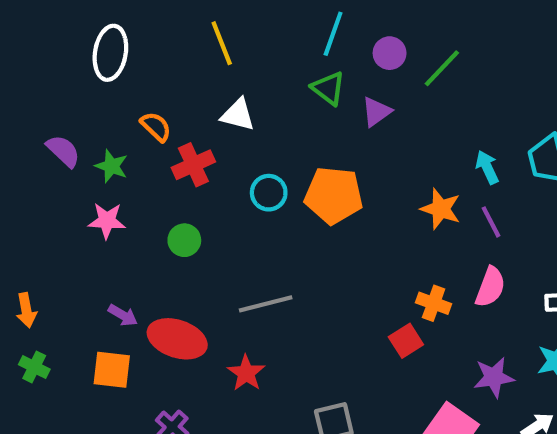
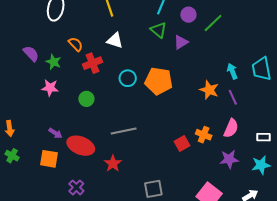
red square: (406, 341) -> (182, 143), moved
purple star: (494, 377) -> (229, 159), moved

